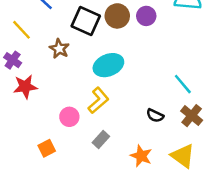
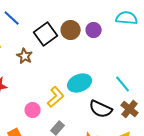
black square: (86, 21) -> (46, 34), turned 30
cyan ellipse: (108, 65) -> (80, 83), moved
black semicircle: (155, 116) -> (101, 109), size x1.6

